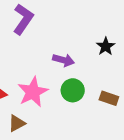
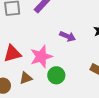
green circle: (73, 90) -> (56, 75), moved

